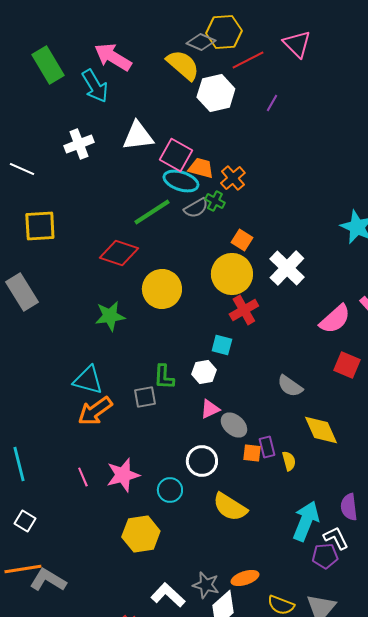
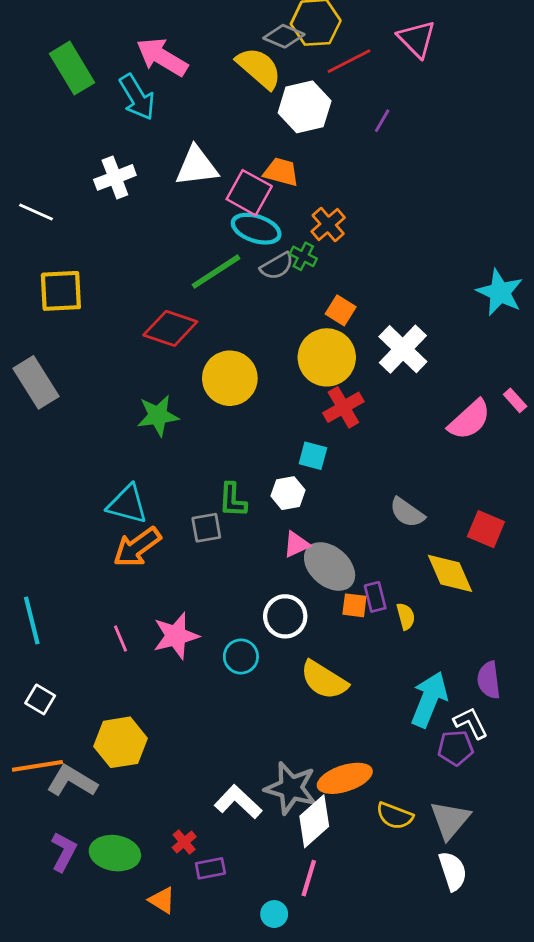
orange trapezoid: (201, 168) -> (281, 172), moved
red square: (347, 365) -> (486, 529), moved
gray ellipse: (234, 425) -> (330, 566), size x1.4
yellow hexagon: (141, 534) -> (120, 742), moved
orange ellipse: (245, 578) -> (345, 778), size x1.4
gray star: (206, 585) -> (291, 788), size x1.4

